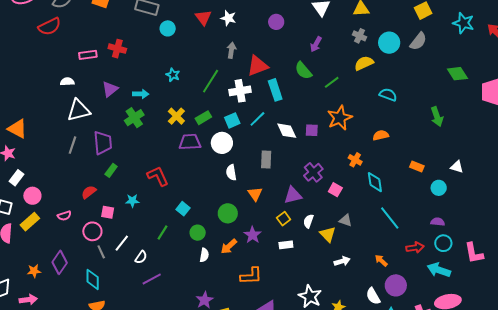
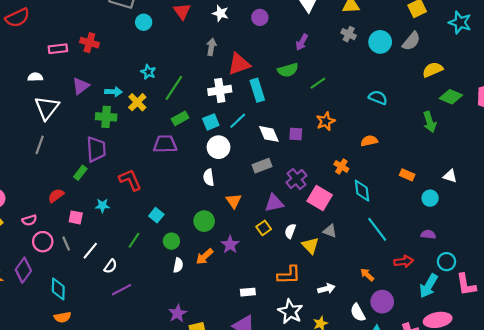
white star: (228, 18) -> (220, 13), moved
yellow semicircle: (364, 63) -> (433, 70), moved
green semicircle: (303, 71) -> (288, 70), turned -66
green diamond: (457, 74) -> (451, 97), moved, turned -35
green line: (211, 81) -> (174, 88), moved
white triangle: (79, 110) -> (47, 108), turned -40
yellow cross: (176, 116) -> (137, 102), moved
green cross: (134, 118) -> (106, 117), turned 36
orange star: (340, 118) -> (326, 121), size x0.7
purple trapezoid: (103, 143) -> (96, 149), moved
white circle: (222, 143) -> (219, 147), moved
gray rectangle: (266, 160) -> (262, 166), moved, turned 66
pink square: (335, 190) -> (320, 198), size x1.6
pink circle: (92, 231) -> (43, 242), moved
cyan circle: (443, 243) -> (446, 262), moved
white rectangle: (286, 245) -> (248, 292), moved
gray line: (101, 252) -> (66, 243), moved
pink L-shape: (474, 253) -> (466, 285), moved
white arrow: (342, 261) -> (326, 289), moved
cyan arrow: (439, 270) -> (428, 286), turned -80
orange L-shape: (251, 276) -> (289, 275), moved

